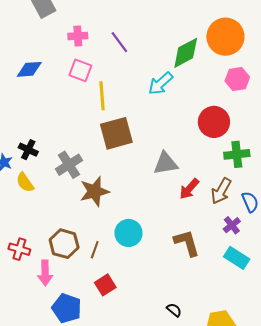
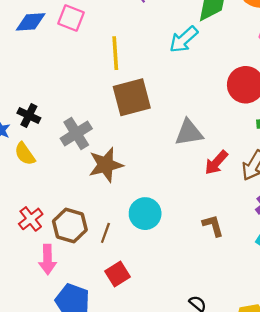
pink square: (80, 70) -> (71, 18), moved
brown L-shape: (187, 243) -> (213, 226), size x0.7
red cross: (19, 249) -> (31, 219), moved, turned 35

